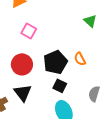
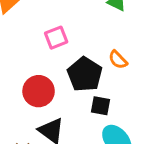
pink square: (29, 31) -> (56, 38), moved, turned -35

